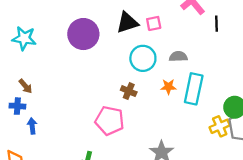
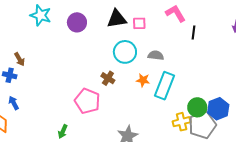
purple circle: (83, 34) -> (77, 22), size x0.7
cyan star: (24, 38) -> (41, 15), moved
blue arrow: (32, 126) -> (14, 103), moved, turned -32

